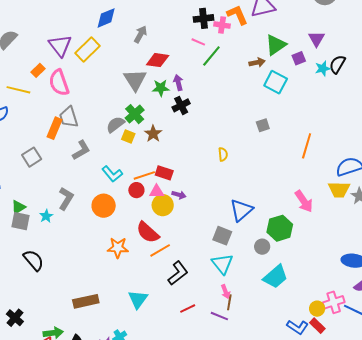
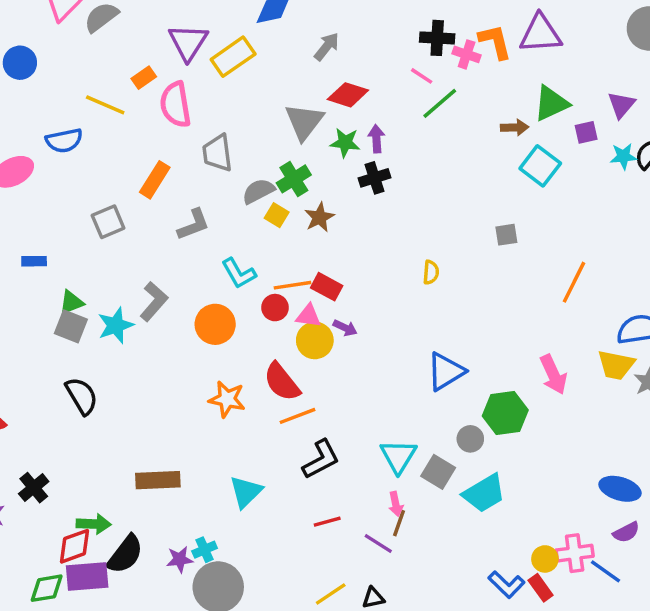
gray trapezoid: (69, 117) -> (217, 153), moved
cyan star: (46, 216) -> (116, 325), size x1.5
gray square: (222, 236) -> (438, 472), moved

